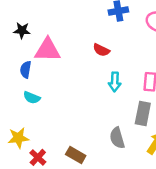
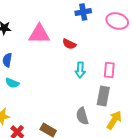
pink triangle: (48, 50) -> (39, 34), moved

